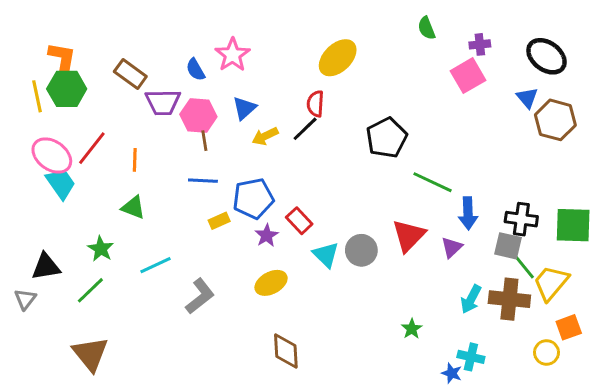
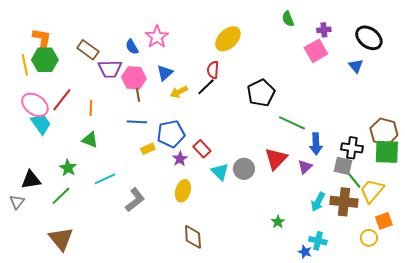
brown hexagon: (555, 120) -> (384, 132), moved
yellow ellipse: (271, 283) -> (183, 191), turned -45

